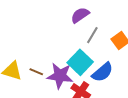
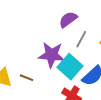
purple star: (60, 76) -> (52, 55), moved

